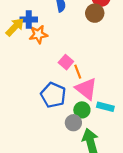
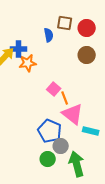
brown circle: (95, 13) -> (87, 55), moved
blue pentagon: (53, 95) -> (50, 131), moved
green circle: (82, 110) -> (48, 159), moved

